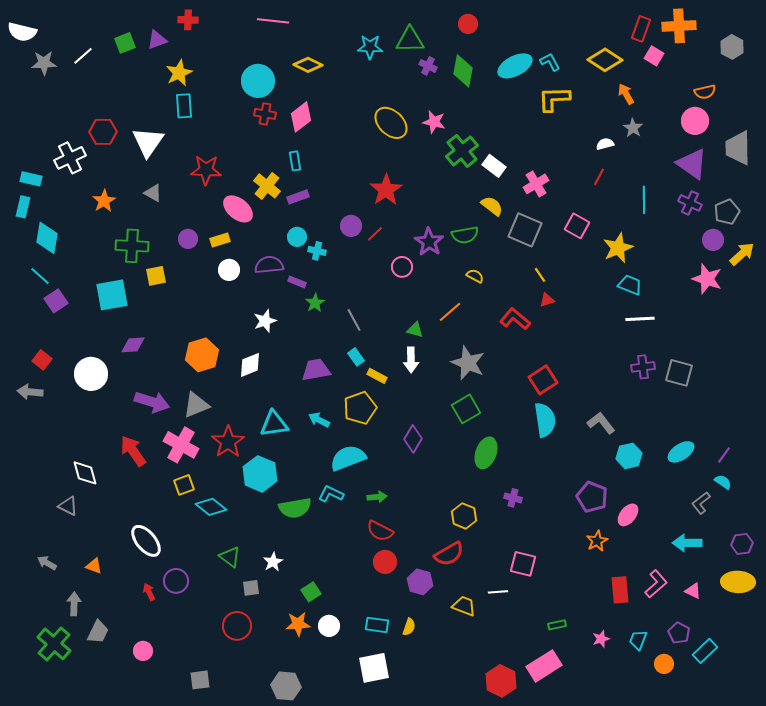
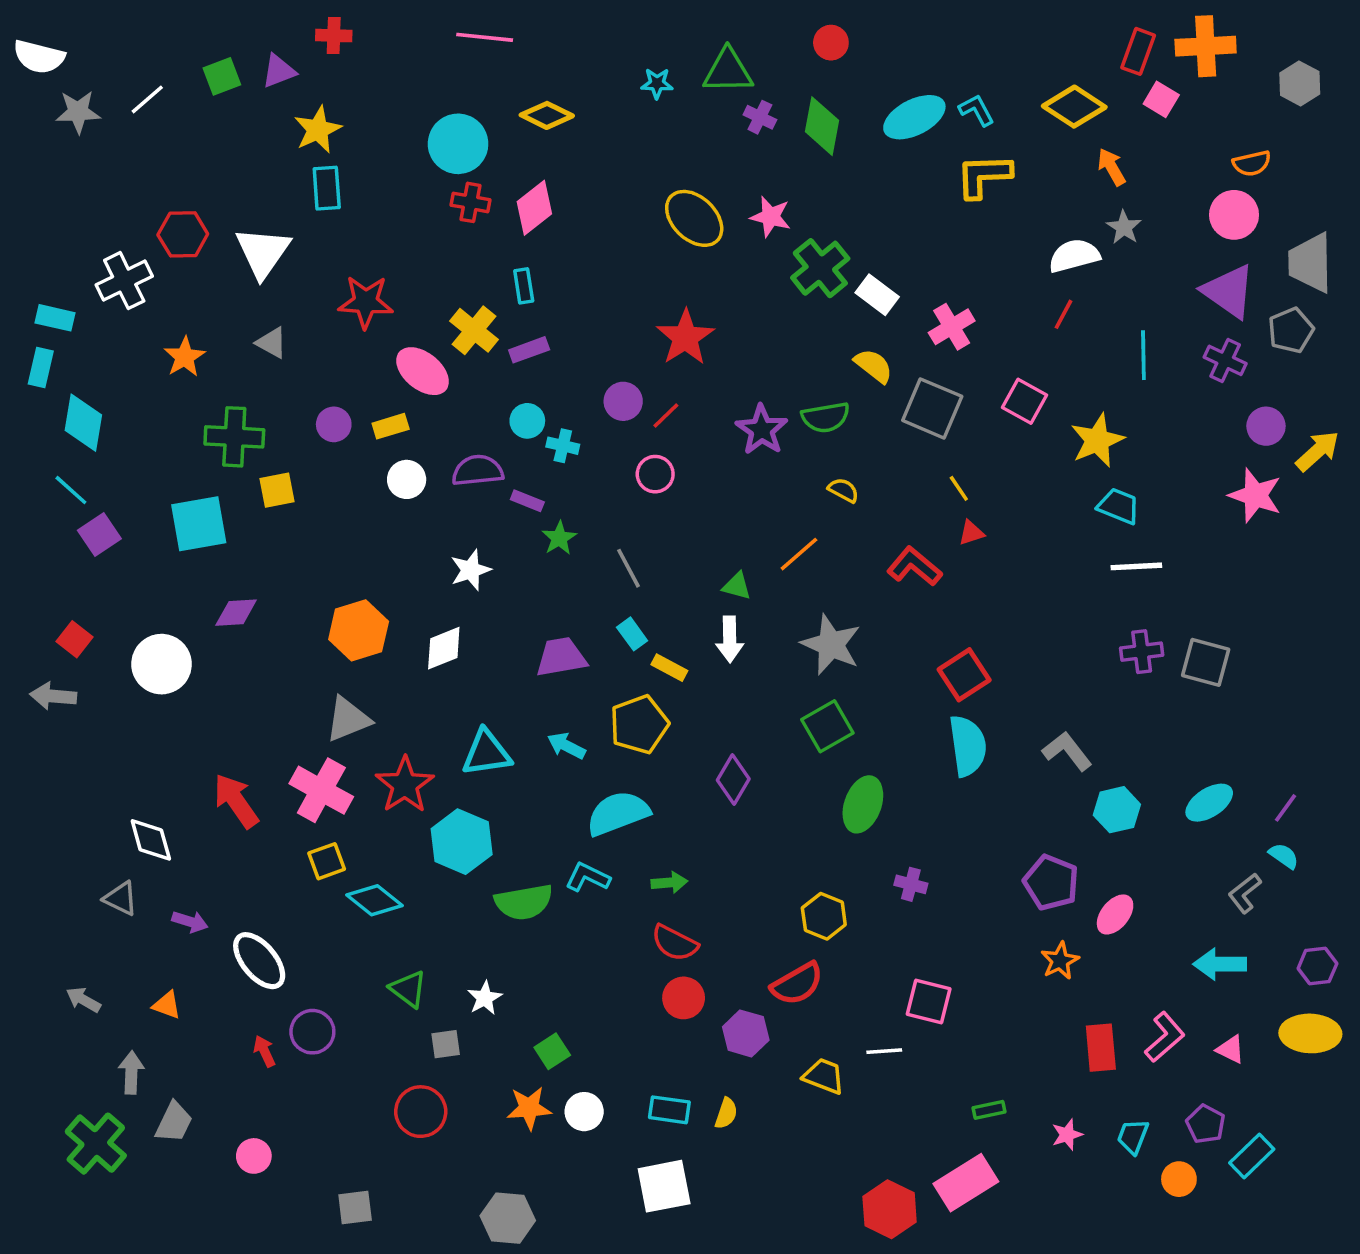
cyan star: (370, 47) -> (657, 83), size x0.7
white semicircle: (605, 144) -> (1074, 256), size x1.6
gray pentagon: (727, 212) -> (1291, 330), moved
pink circle: (402, 267) -> (655, 474), moved
purple arrow: (152, 402) -> (190, 922), moved, size x0.6

